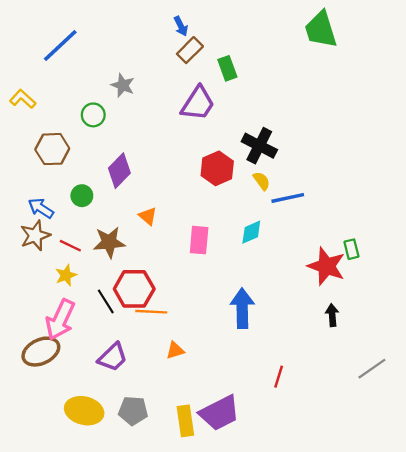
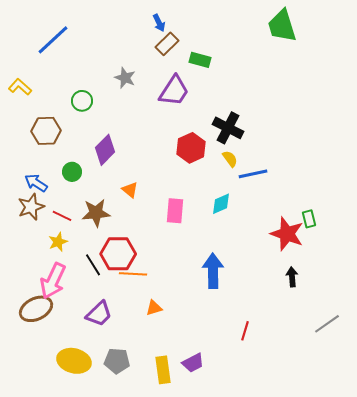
green rectangle: (227, 68) -> (200, 60), turned -55
gray star: (123, 85) -> (125, 78), moved
purple trapezoid: (219, 413) -> (193, 363), size x0.6

